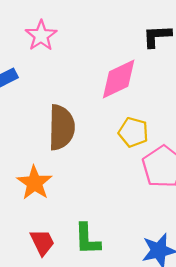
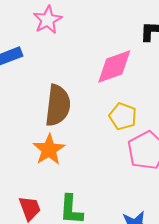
orange star: (34, 183) -> (49, 150), moved

